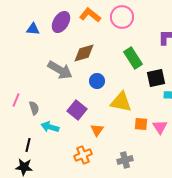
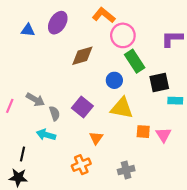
orange L-shape: (90, 15) -> (104, 15), moved
pink circle: (122, 17) -> (123, 35), moved
gray arrow: (60, 70) -> (35, 100), moved, size x0.7
blue circle: (97, 81) -> (114, 80), moved
gray semicircle: (34, 108) -> (55, 113), moved
purple square: (77, 110) -> (82, 107), moved

